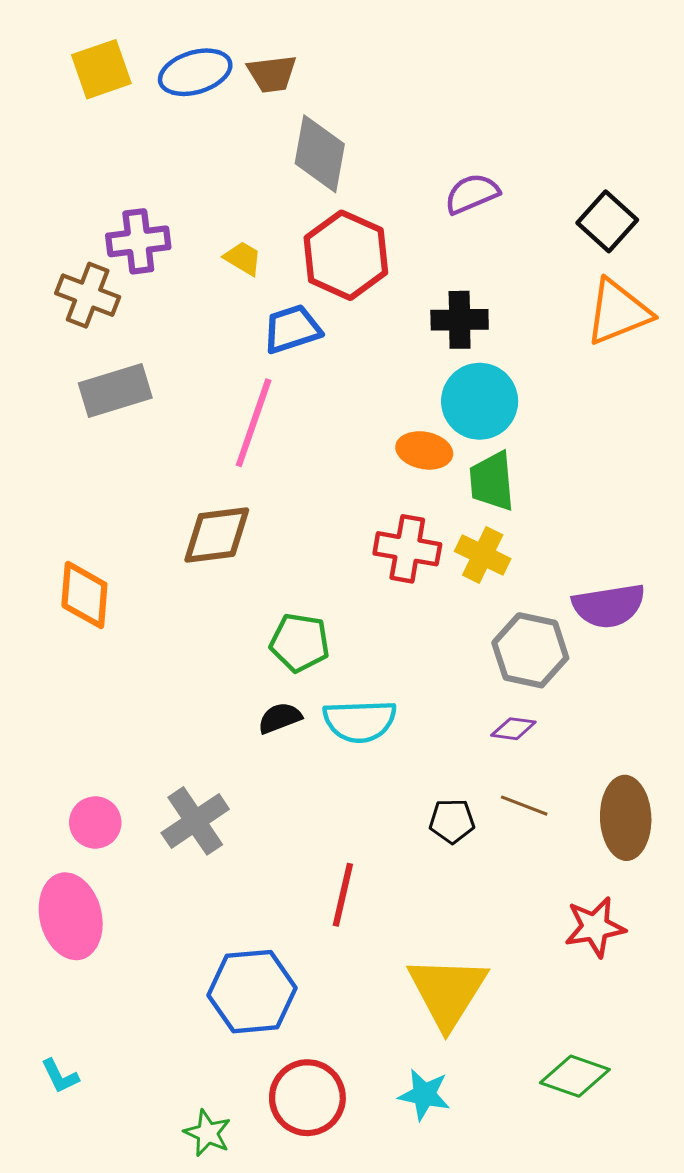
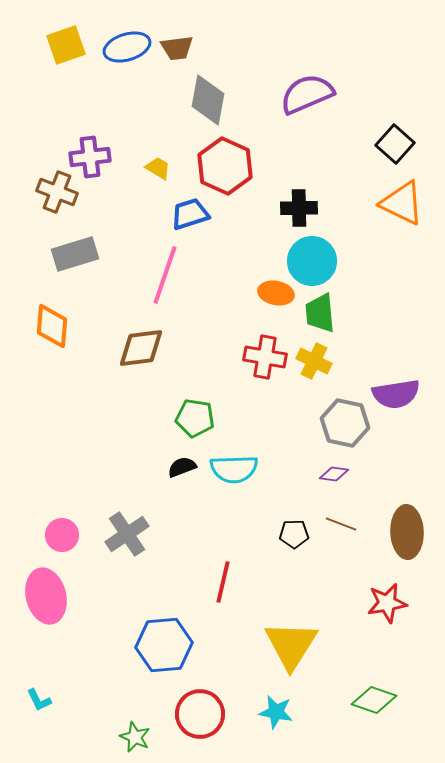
purple semicircle: (472, 194) -> (307, 94), moved, size x1.5
orange triangle: (618, 312) -> (402, 203), turned 48
orange diamond: (84, 595) -> (52, 326), moved

